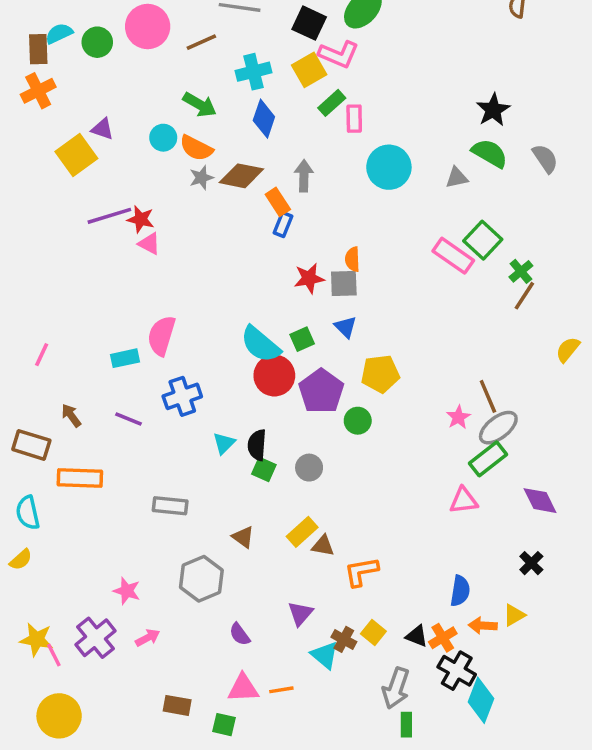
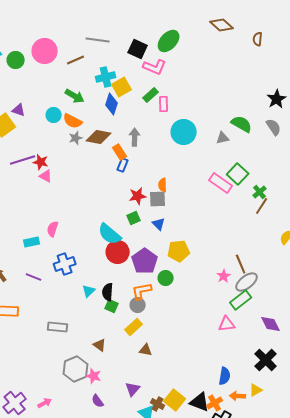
yellow square: (309, 70) -> (122, 87), moved
black star: (493, 110) -> (277, 99), moved
pink semicircle: (161, 336) -> (53, 229), size x0.7
green square: (302, 339) -> (134, 218), moved
yellow rectangle: (302, 532) -> (134, 327), moved
black cross: (531, 563) -> (266, 360), size x1.6
orange L-shape: (361, 572) -> (142, 291), moved
pink star: (127, 591) -> (94, 376), moved
yellow square: (373, 633) -> (175, 400), size x1.5
black triangle: (417, 636) -> (200, 402), size x1.5

